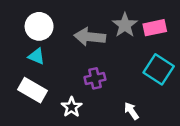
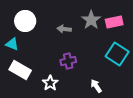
gray arrow: (90, 37) -> (64, 29), size x0.6
cyan triangle: (36, 56) -> (12, 44), moved

